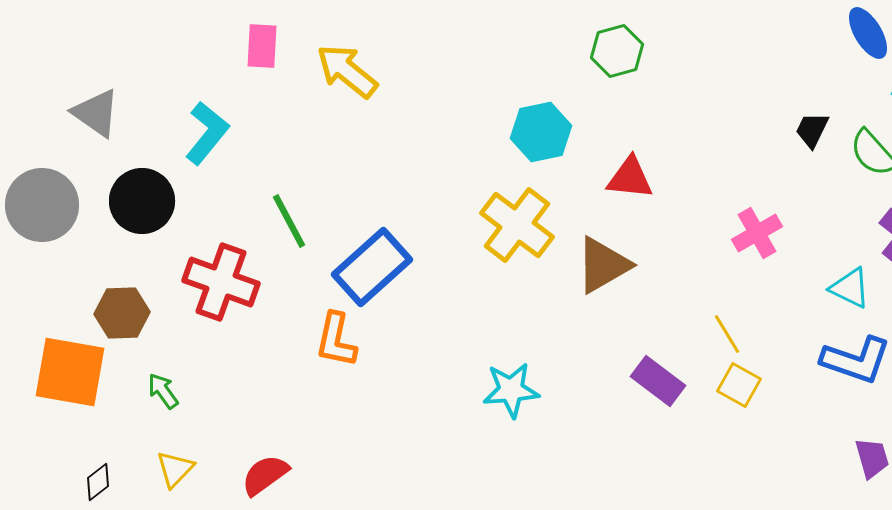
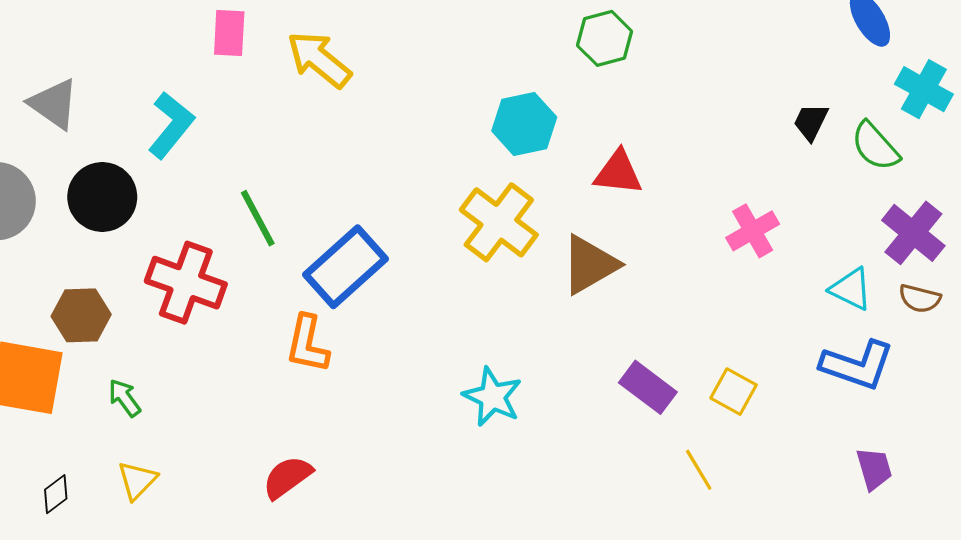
yellow line: (727, 334) -> (699, 470), moved
cyan star: (511, 390) -> (492, 397), turned 30
red semicircle: (265, 475) -> (287, 477), moved

